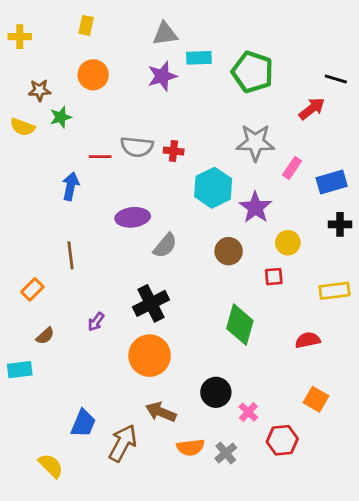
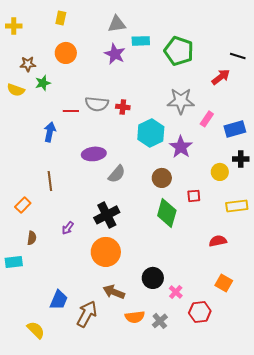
purple star: (162, 76) -> (115, 54), turned -30
yellow circle: (288, 243) -> (220, 172), moved
green diamond: (240, 325) -> (167, 213), moved
brown semicircle: (45, 336) -> (32, 238), turned -40

